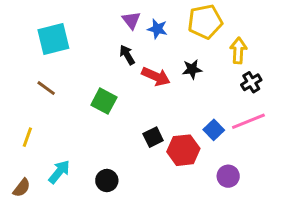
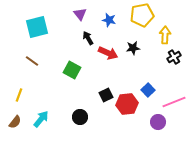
purple triangle: (131, 20) -> (80, 14), moved
pink line: (248, 121) -> (174, 102), moved
black circle: (107, 181) -> (80, 117), moved
brown semicircle: (22, 188) -> (15, 122), moved

